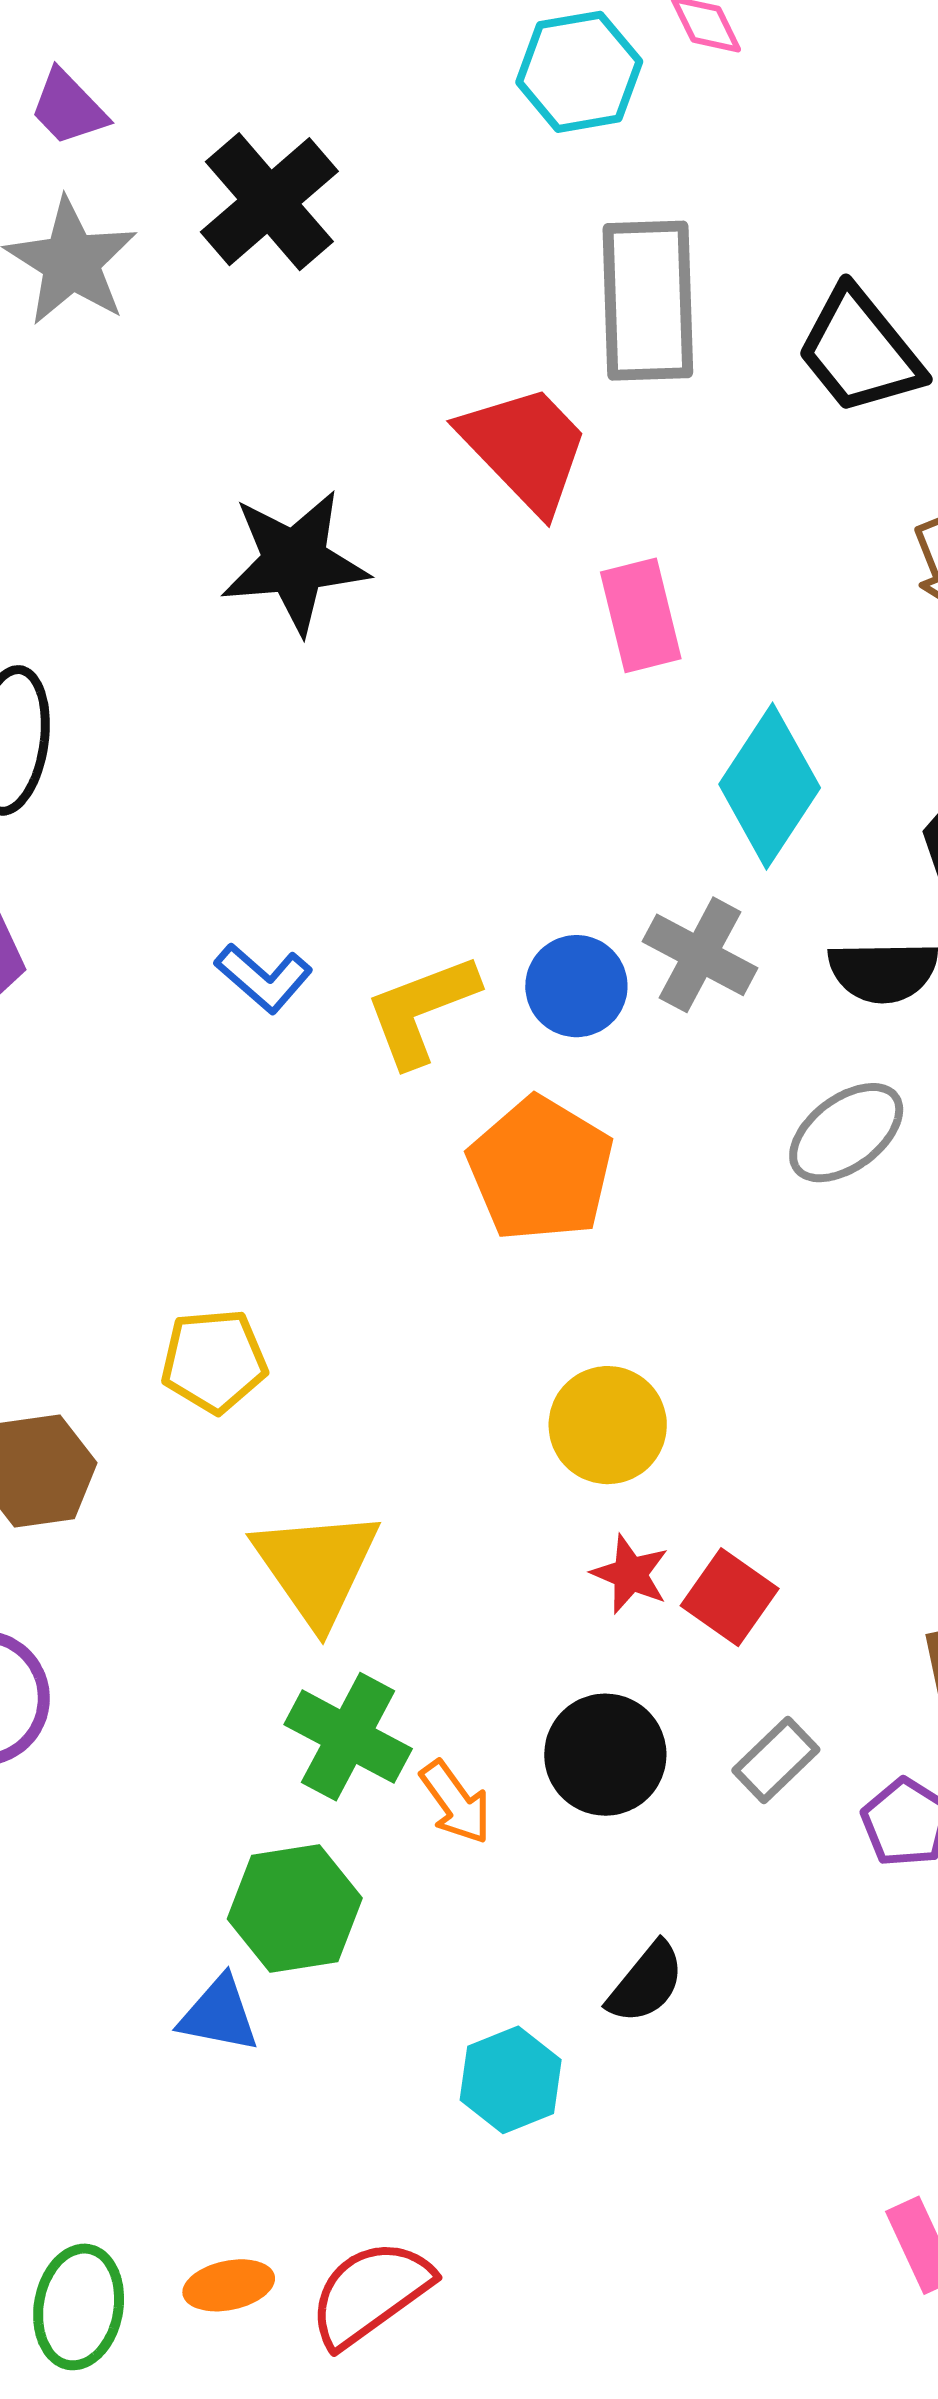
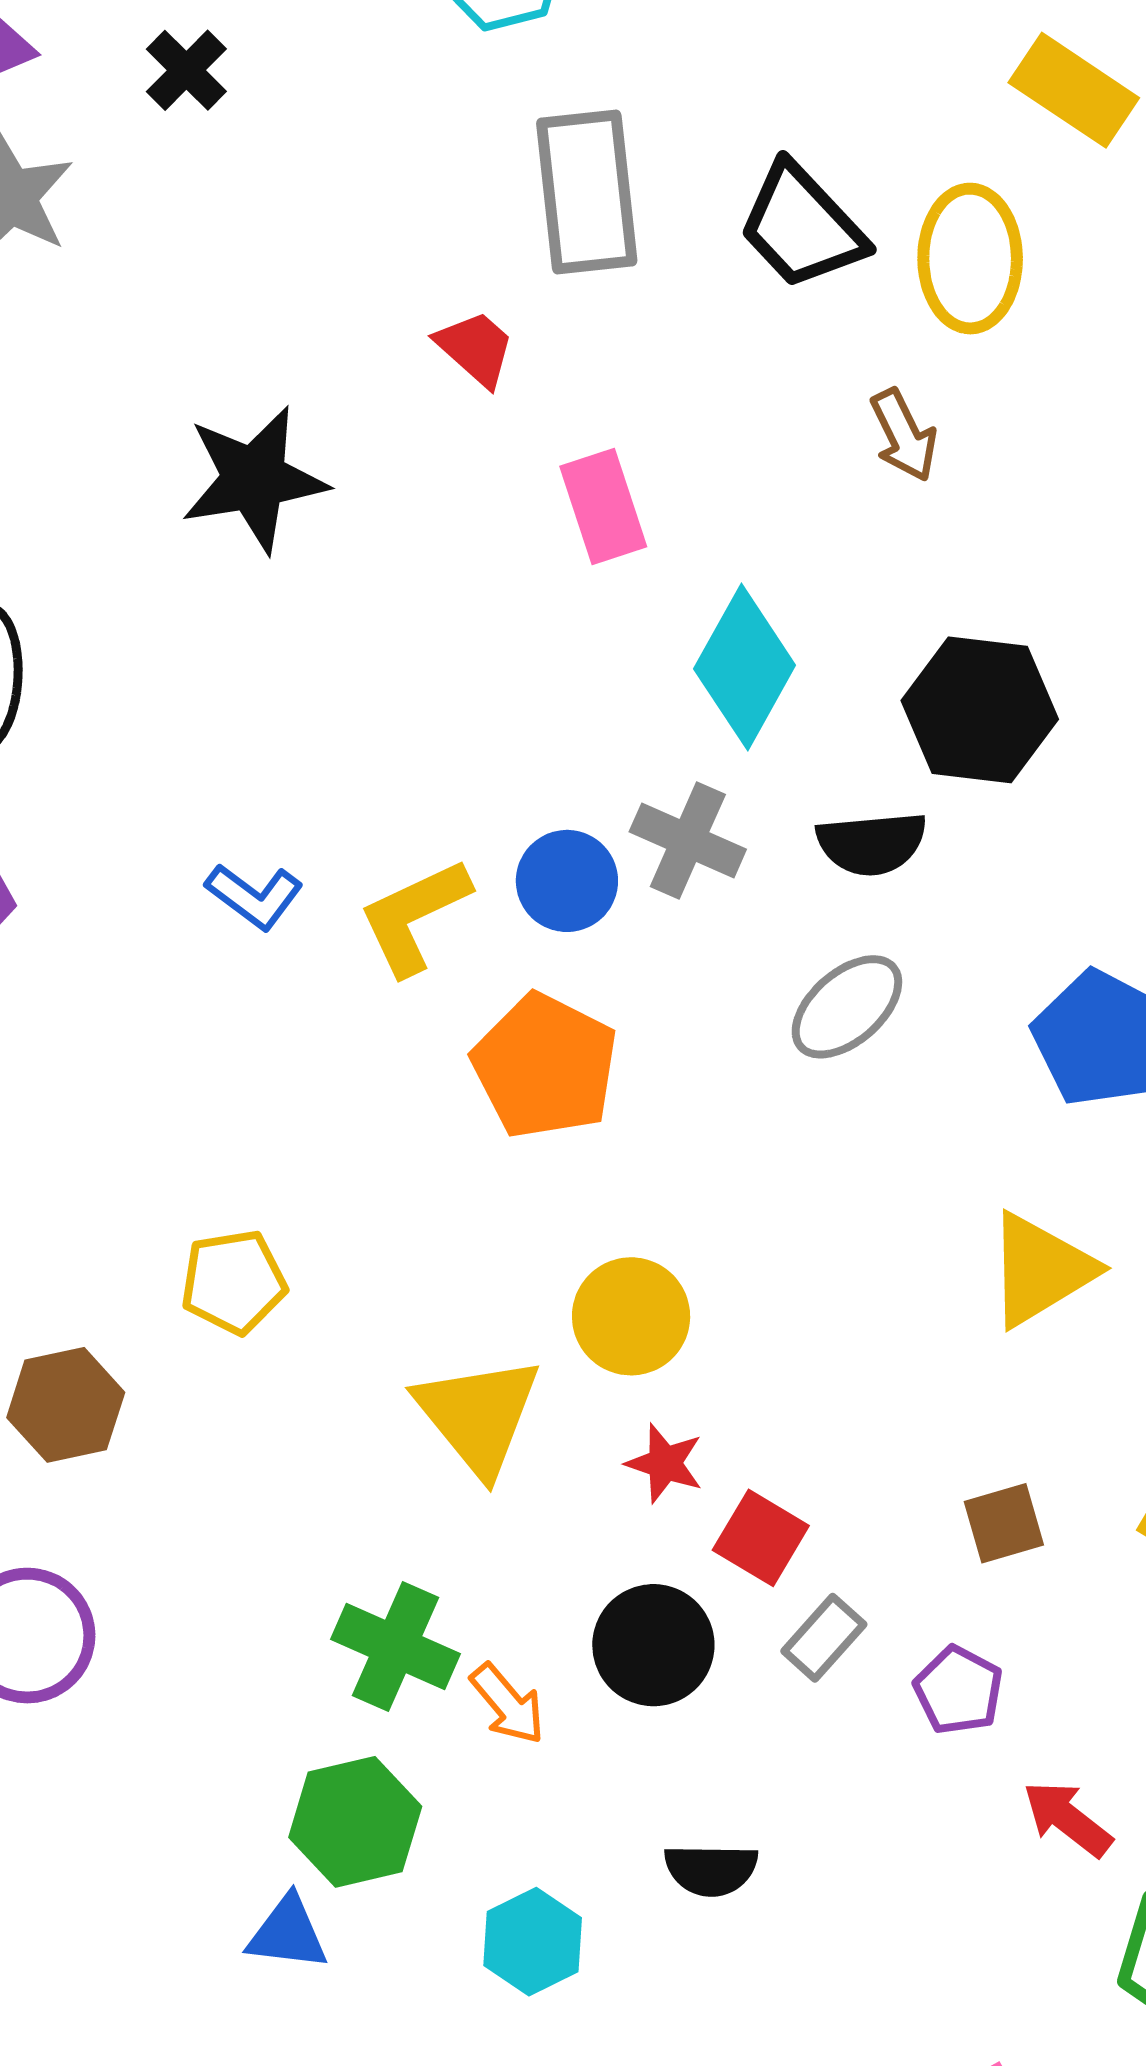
black cross: (269, 202) -> (186, 70), moved, size x0.6
red trapezoid: (525, 448) -> (475, 348), size x0.6
yellow triangle: (316, 1567) -> (478, 1415), moved
red square: (730, 1597) -> (761, 1538), moved
black semicircle: (646, 1983) -> (711, 1870), turned 56
cyan hexagon: (511, 2080) -> (533, 1942), moved

